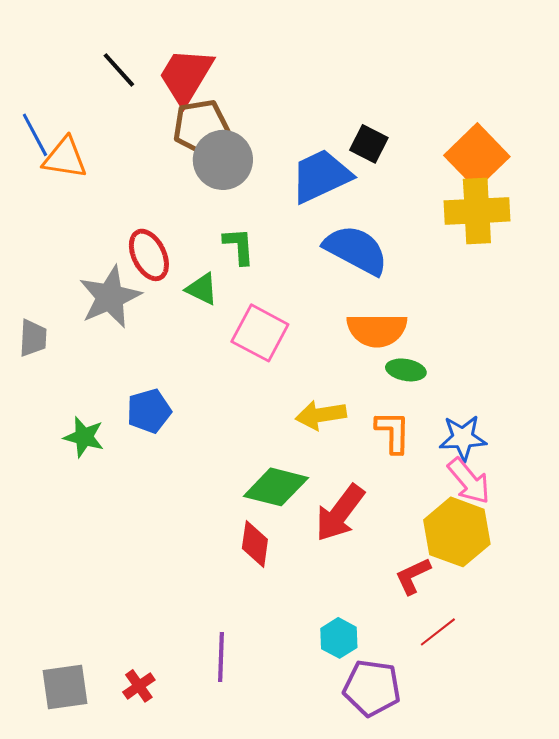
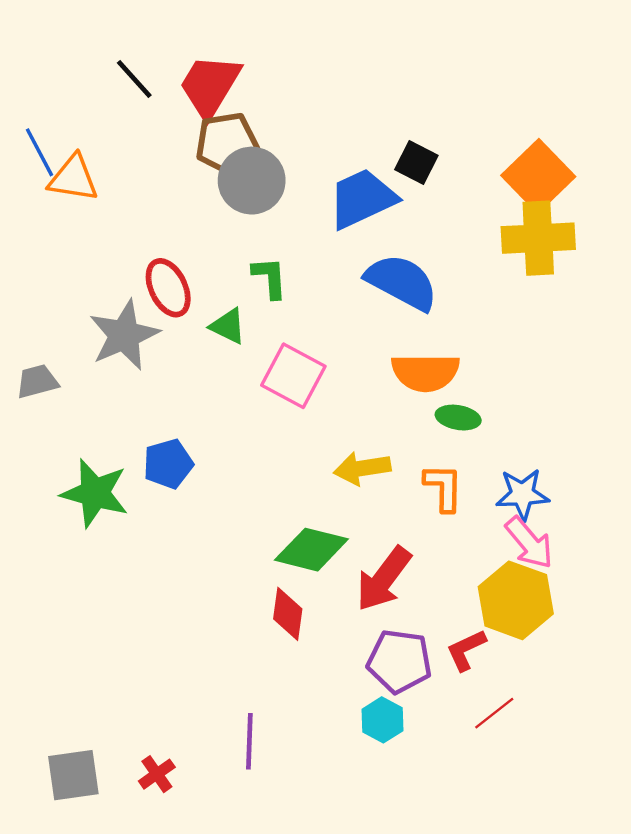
gray trapezoid: (33, 338) -> (37, 381), turned -108
green star: (84, 437) -> (95, 493), size x1.5
purple pentagon: (372, 688) -> (399, 661), moved

